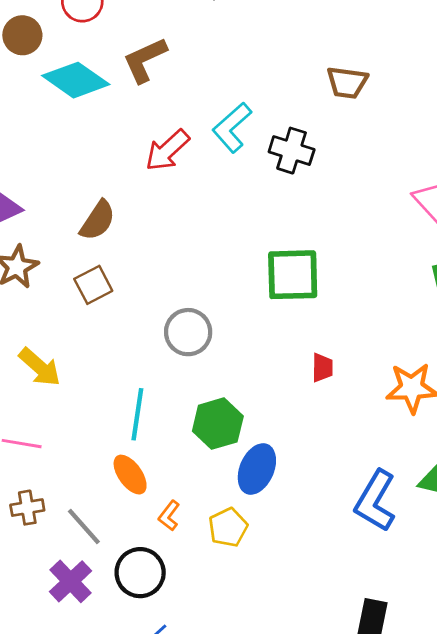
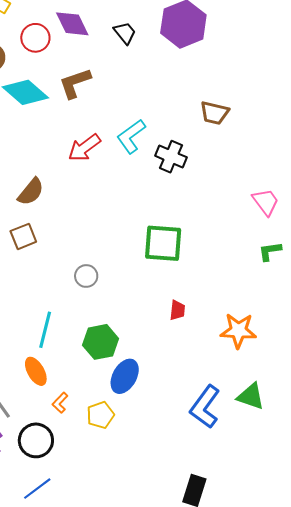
gray circle: (188, 332) -> (86, 276), size x0.7

